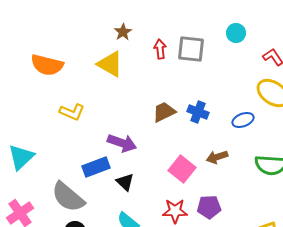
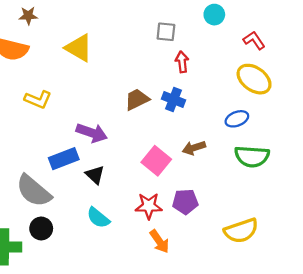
brown star: (123, 32) -> (28, 16), moved, turned 30
red arrow: (160, 49) -> (182, 62), moved
gray square: (191, 49) -> (166, 32), size x0.7
blue ellipse: (243, 120) -> (237, 119), moved

